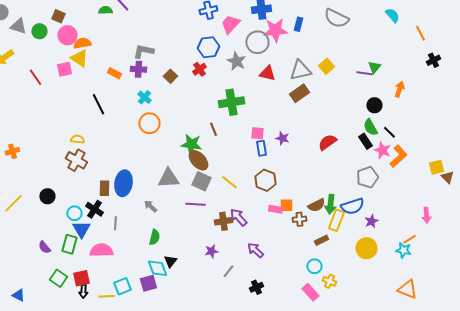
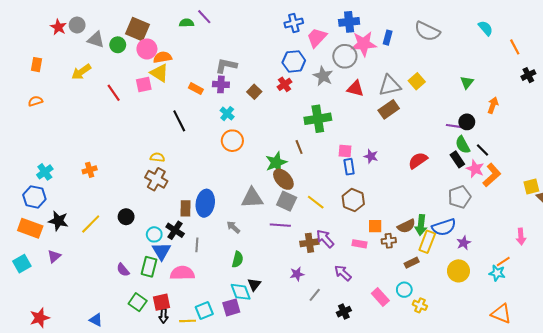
brown square: (58, 16) -> (138, 29), size x1.6
purple line: (364, 73) -> (454, 126), moved
green star: (191, 144) -> (276, 163), turned -30
pink rectangle: (275, 209) -> (359, 244), moved
pink rectangle: (310, 292) -> (380, 297), moved

